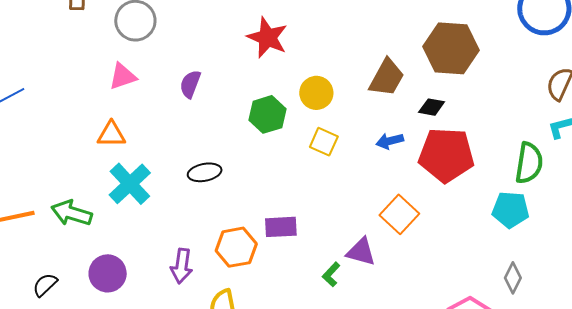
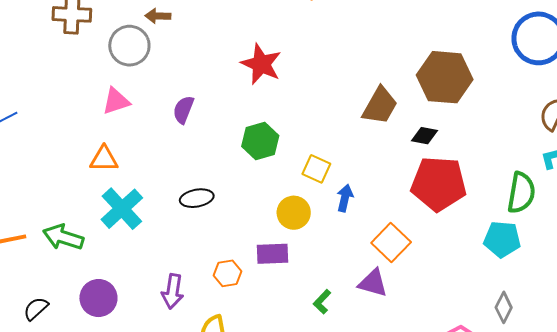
yellow circle: (316, 93) -> (294, 213), moved
blue arrow: (390, 141) -> (345, 198), moved, turned 116
orange hexagon: (236, 247) -> (227, 273), size x0.7
purple triangle: (361, 252) -> (373, 283), moved

